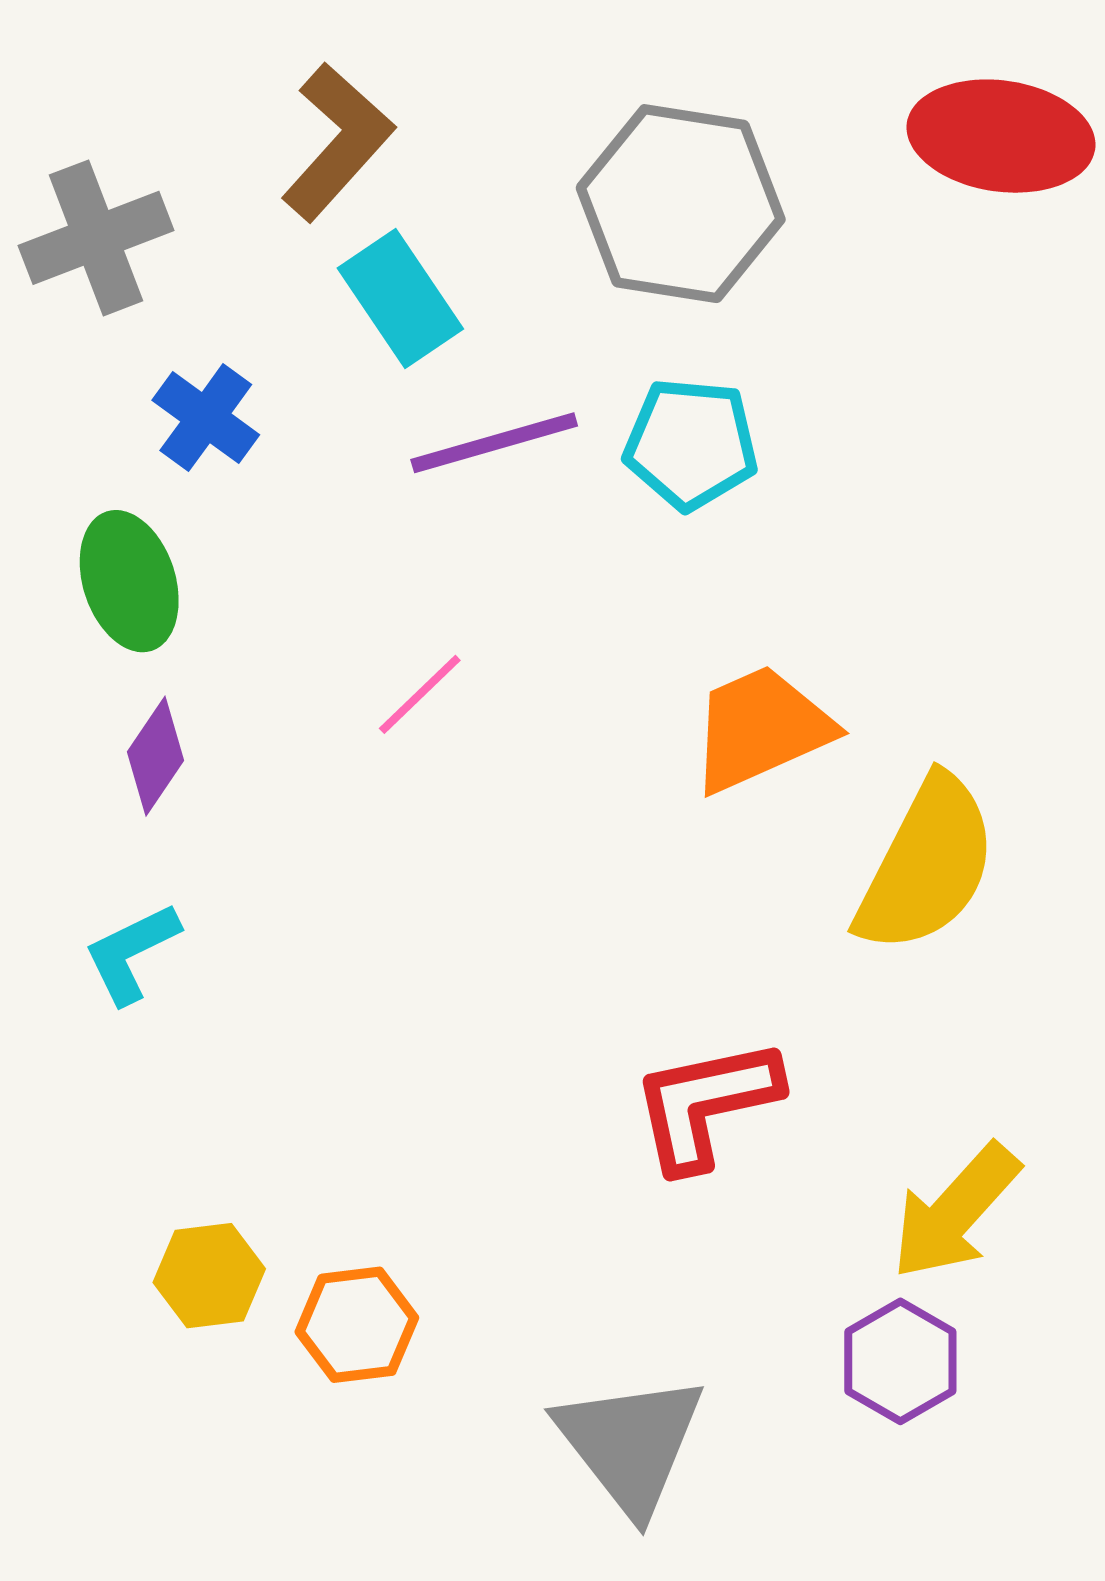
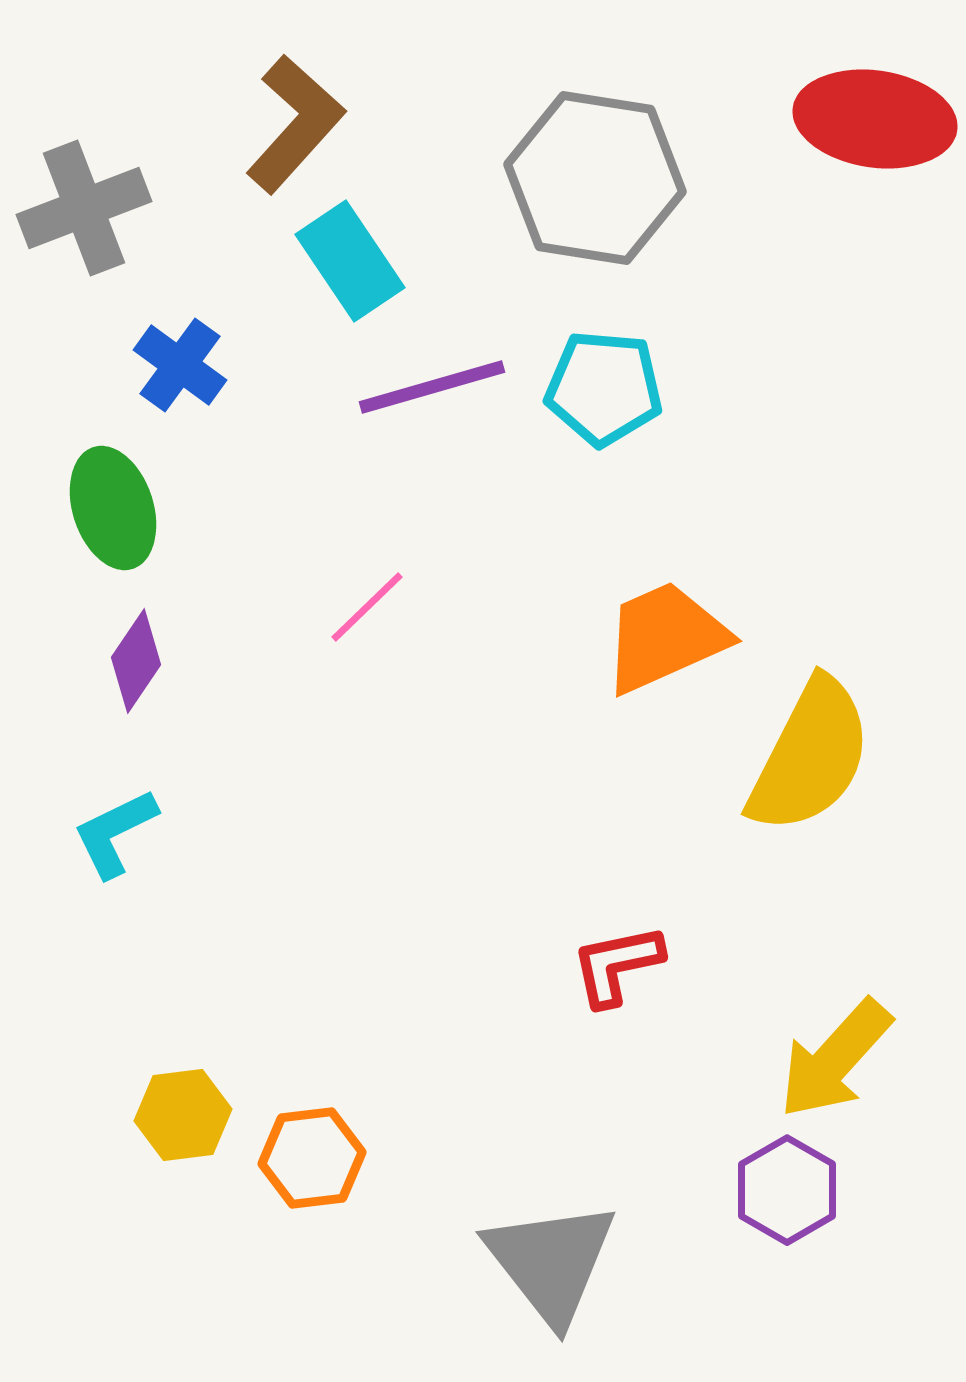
red L-shape: (706, 1104) -> (617, 965), size x0.7

